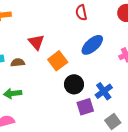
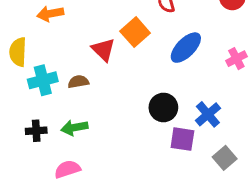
orange square: (58, 61) -> (135, 32), moved
purple square: (85, 107) -> (182, 139), turned 30

